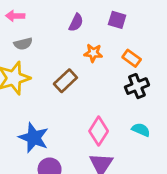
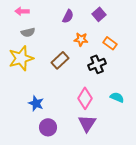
purple square: (117, 20) -> (99, 14), turned 32
black cross: (137, 86) -> (97, 64), moved
blue star: (34, 138) -> (36, 103), size x0.7

